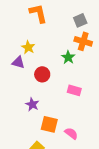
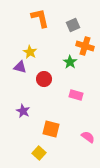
gray square: (80, 20) -> (73, 25), moved
purple star: (32, 104) -> (23, 111), moved
pink semicircle: (71, 133) -> (88, 137), moved

